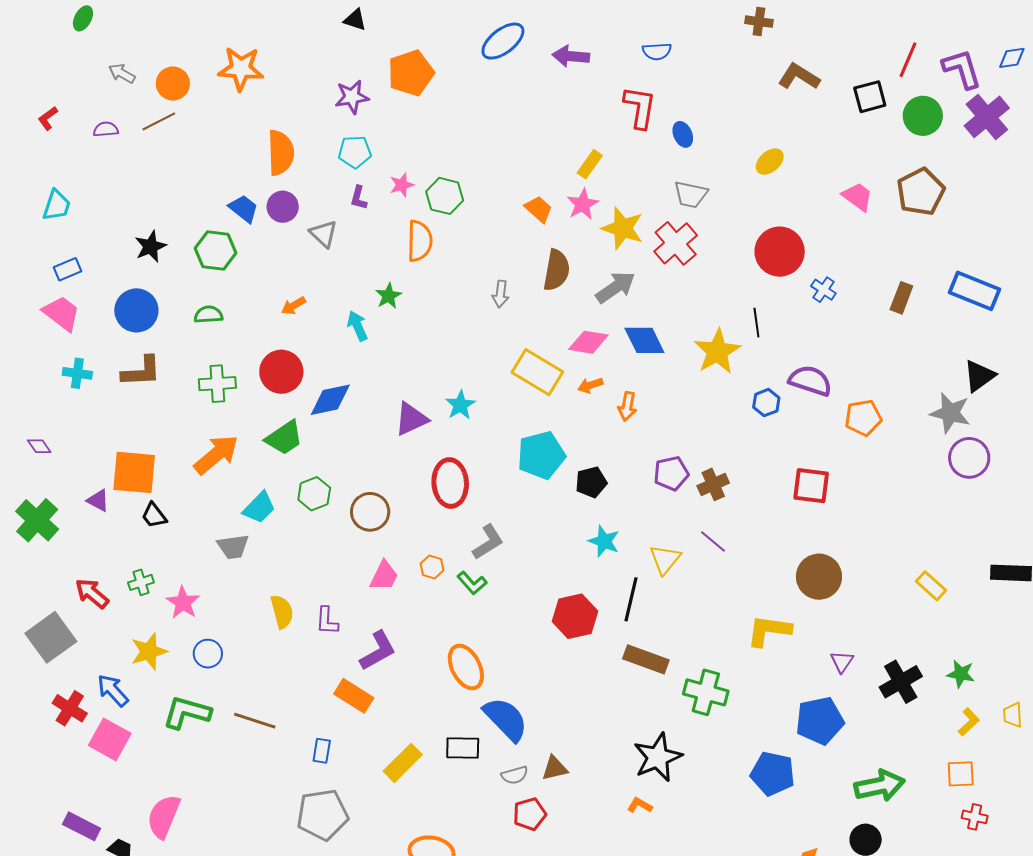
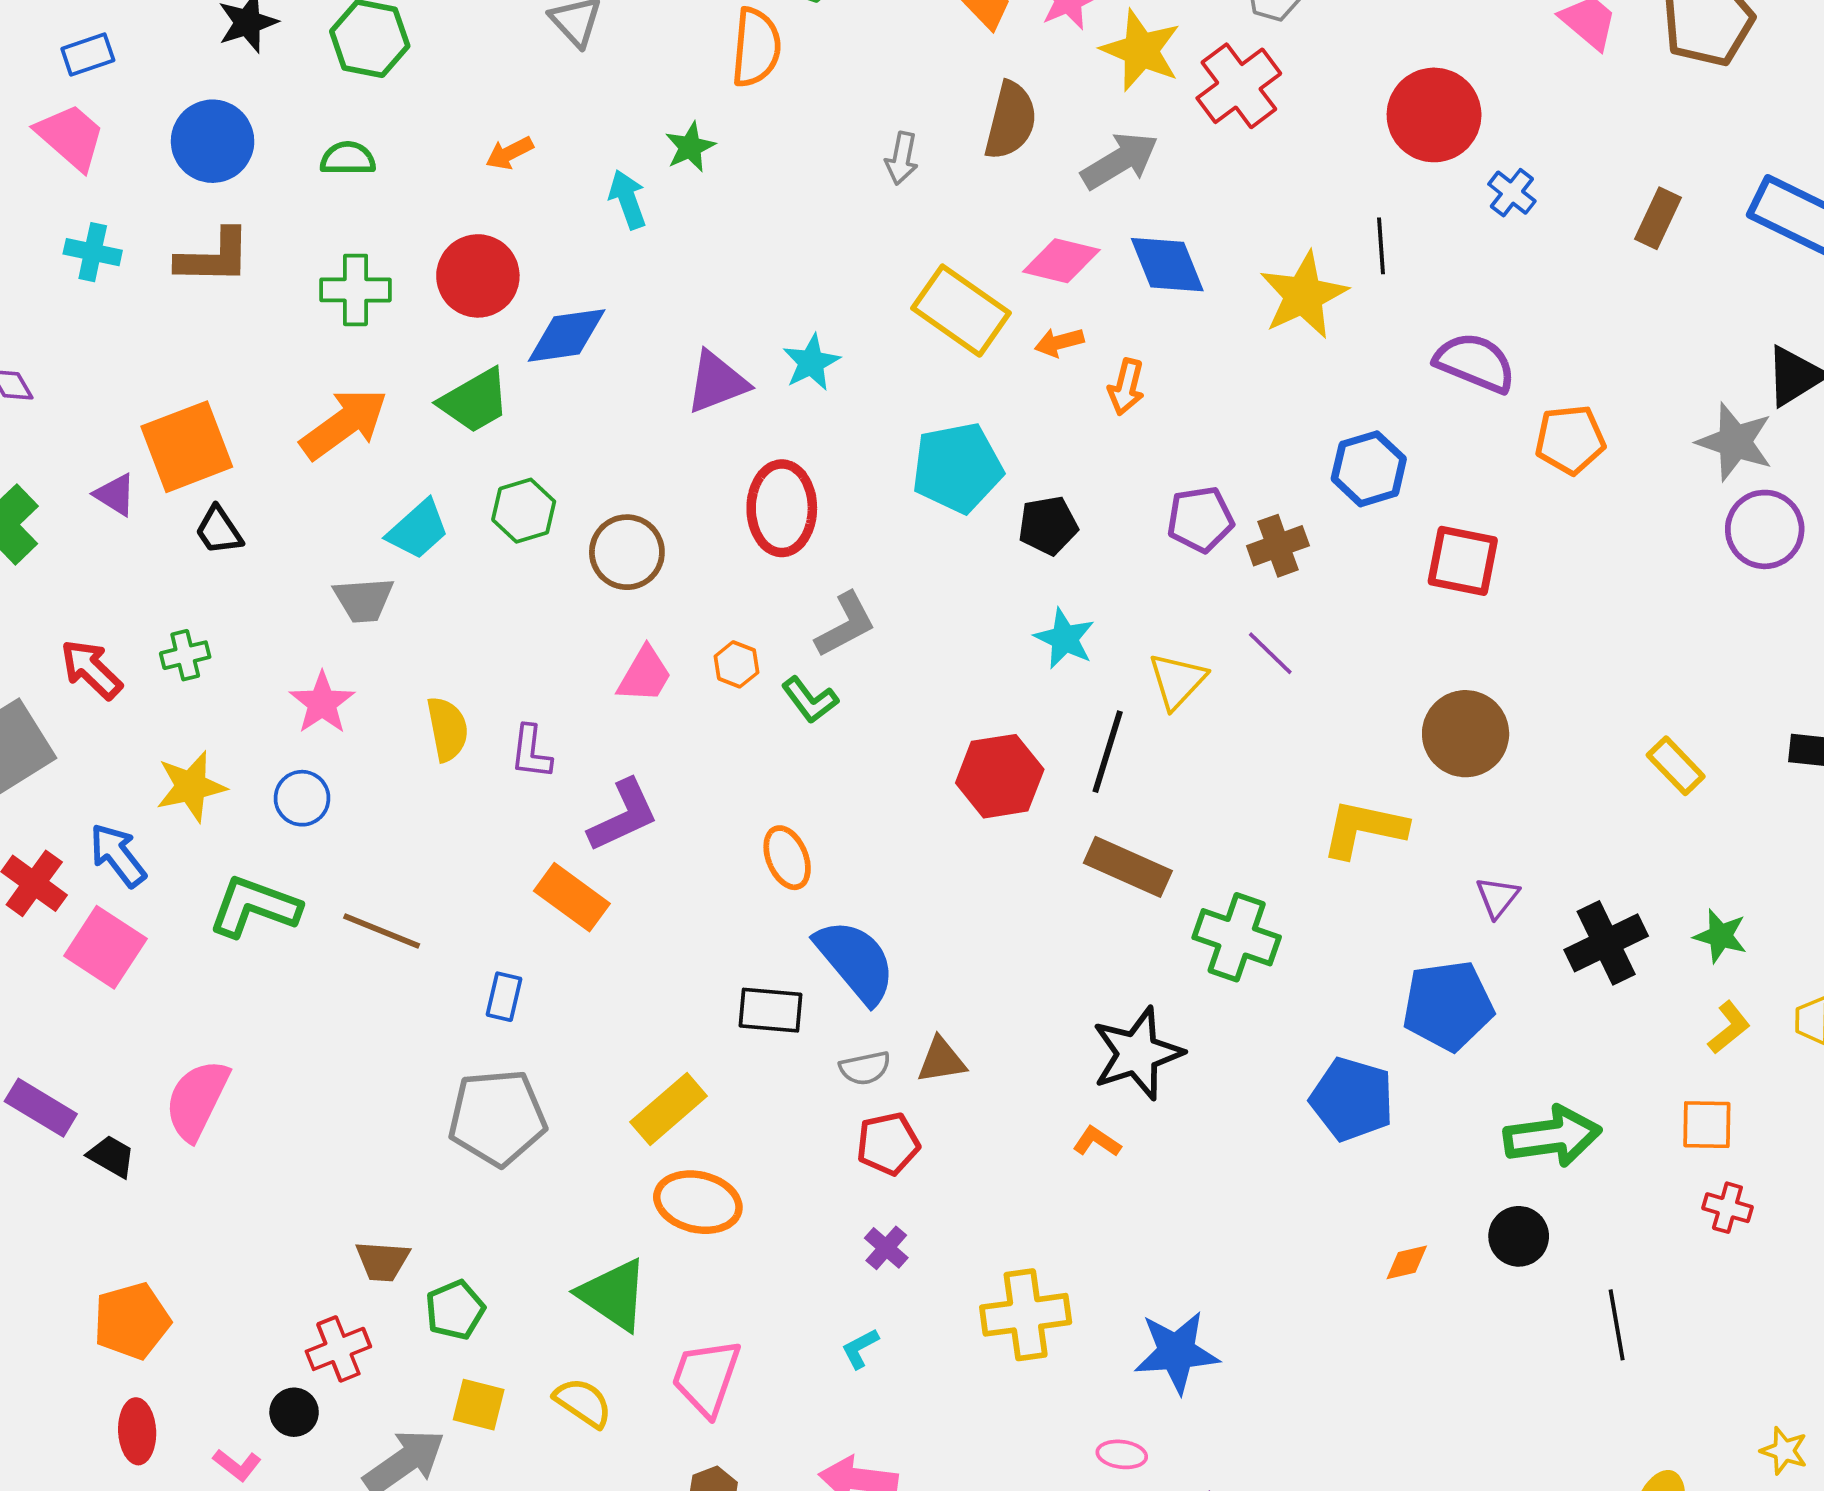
blue hexagon: (766, 403) -> (1369, 469), moved, size x1.4
orange square: (134, 472) -> (187, 447), turned -30
pink star: (183, 603) -> (322, 703), moved
orange ellipse: (466, 667) -> (787, 858), size x0.7
yellow rectangle: (403, 763) -> (669, 1109), moved

